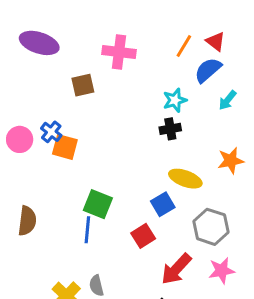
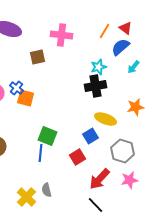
black cross: (170, 129) -> (96, 86), size x1.5

